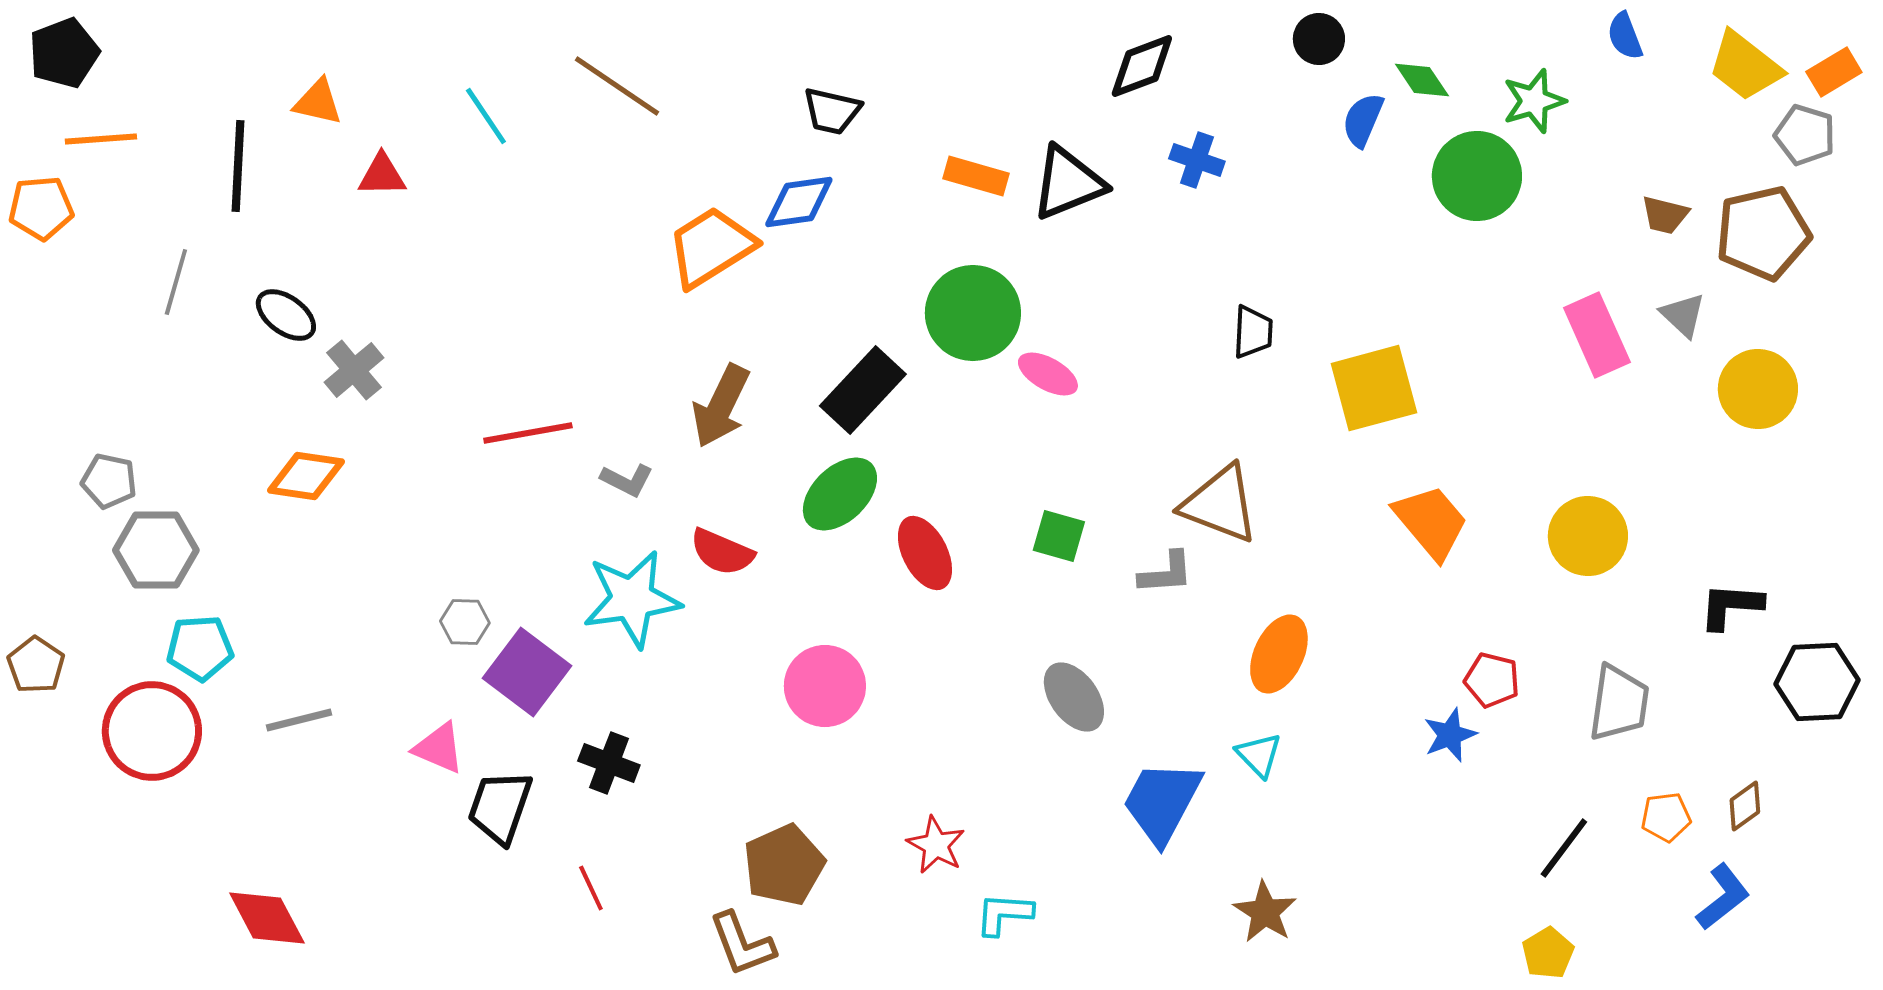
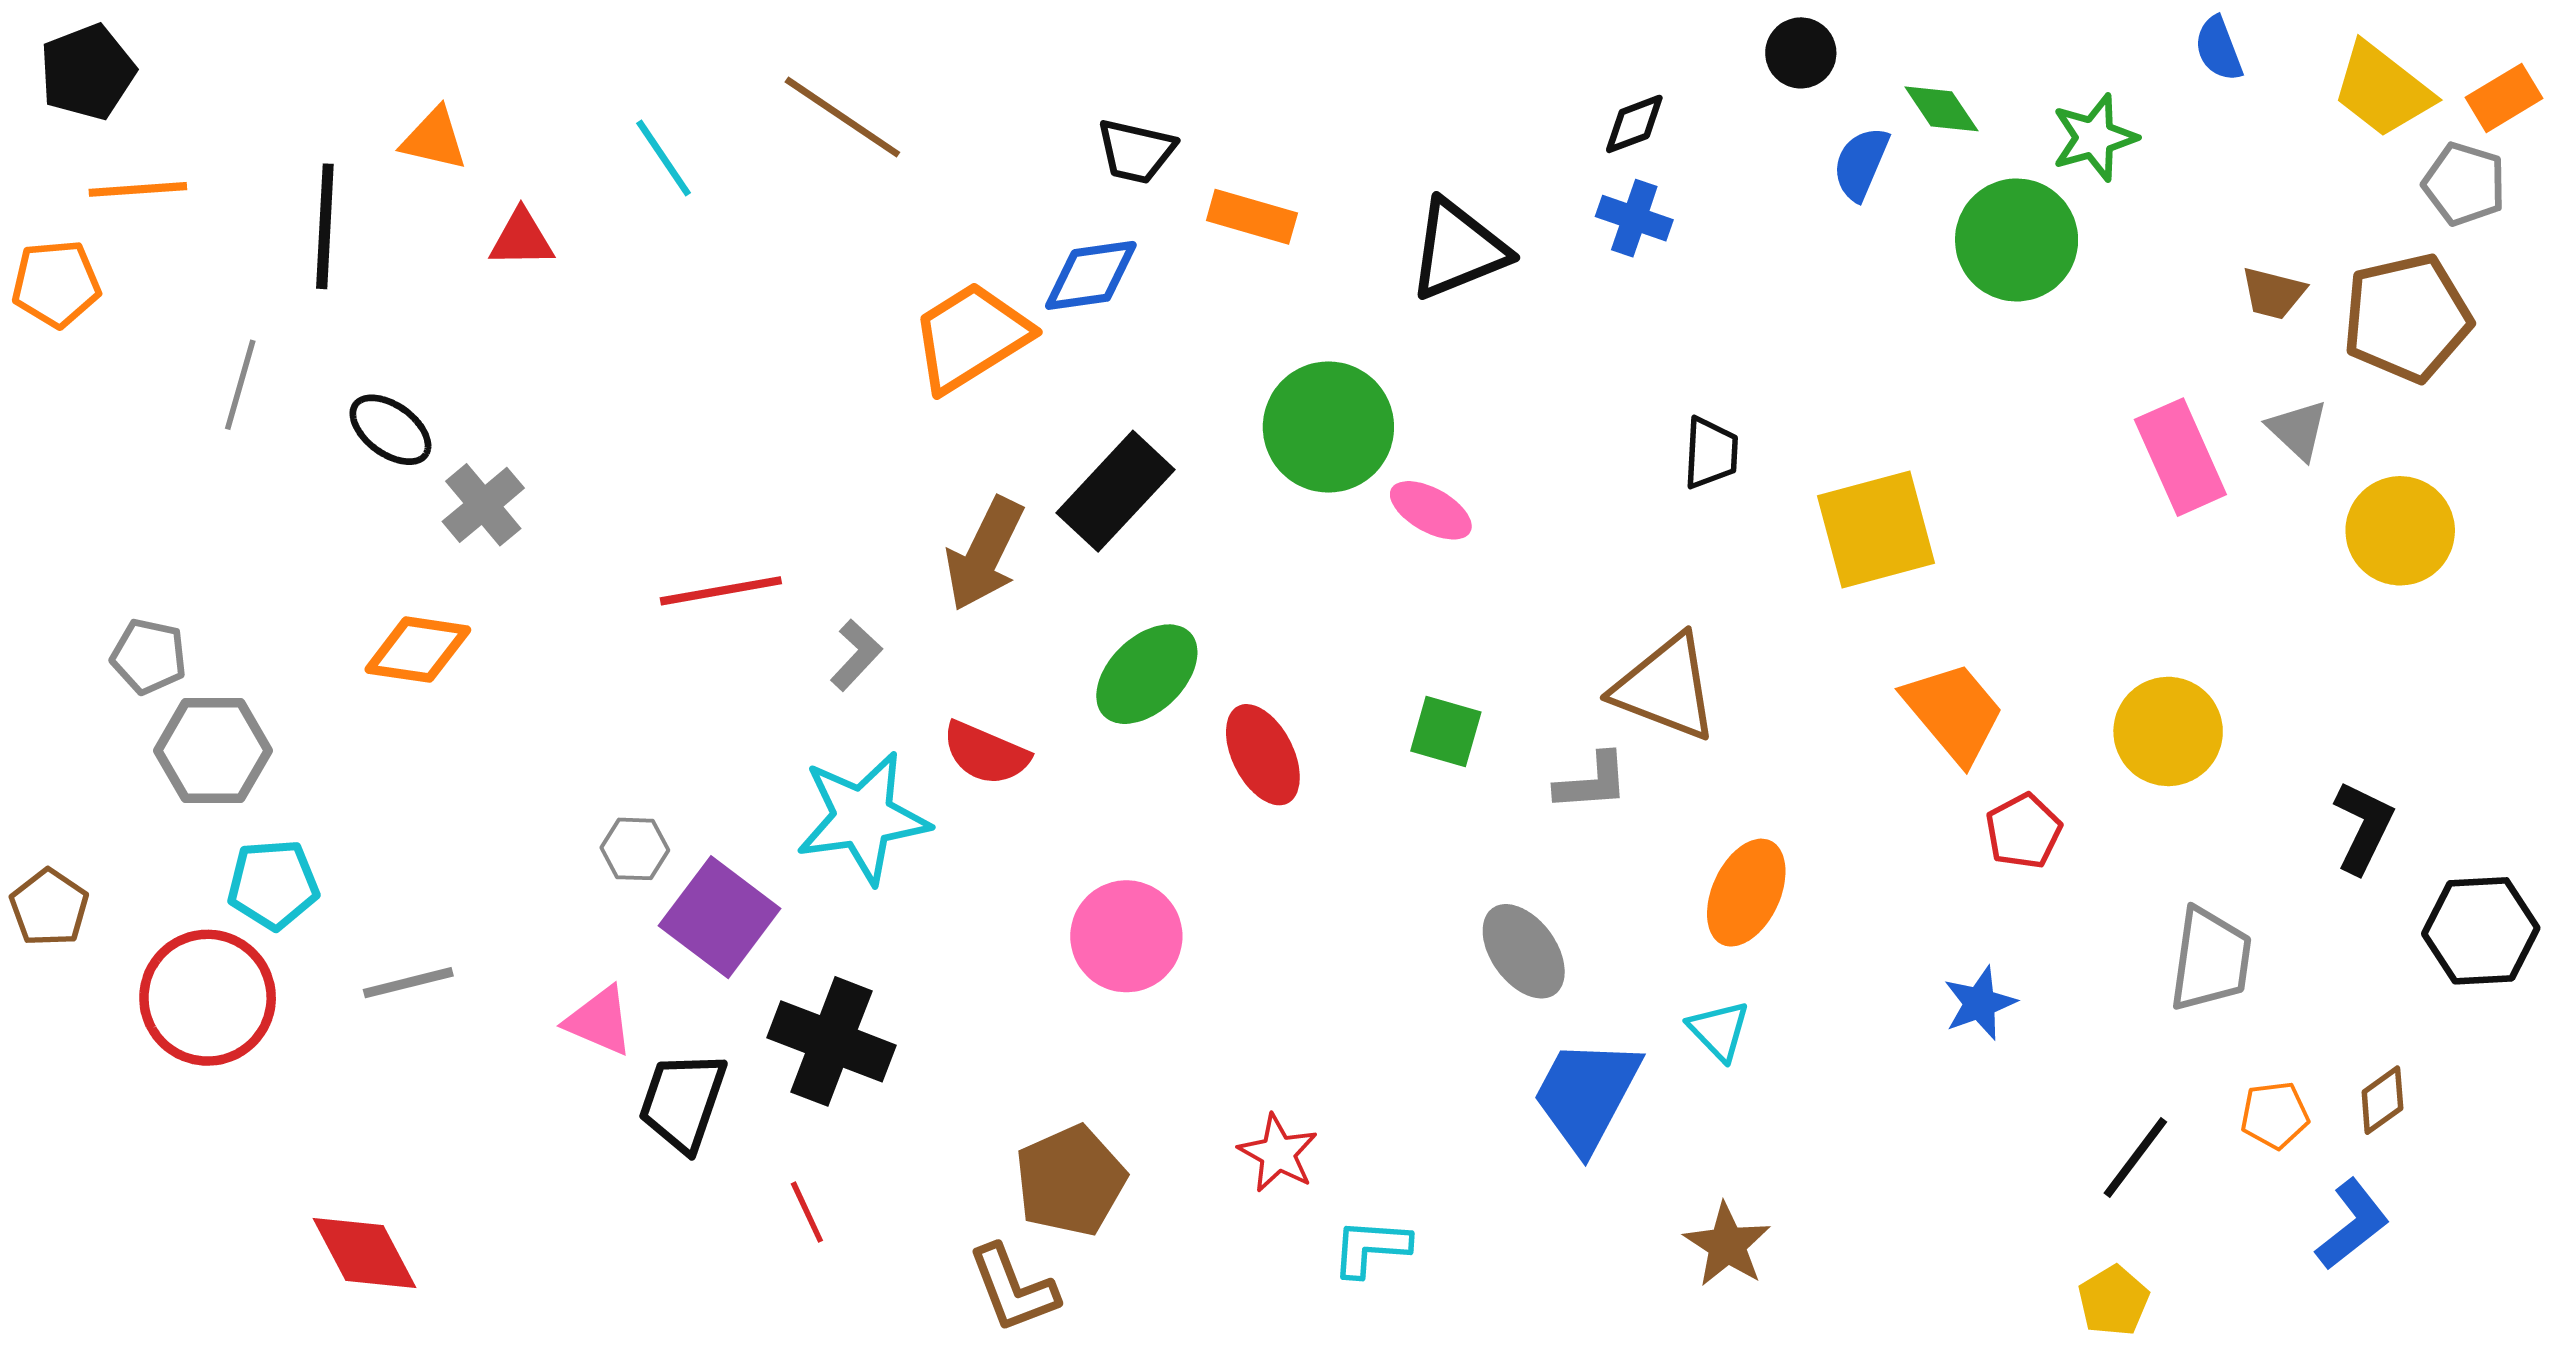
black diamond: (1142, 66) -> (1634, 124), moved, size x0.7
orange rectangle: (976, 176) -> (1252, 217), moved
black rectangle: (863, 390) -> (1115, 491), moved
gray L-shape: (627, 480) -> (856, 655), turned -74
black L-shape: (1731, 606) -> (2363, 827), turned 112
red pentagon: (1492, 680) -> (2023, 831), moved, turned 30
gray ellipse: (1074, 697) -> (1524, 951), moved
black cross: (609, 763) -> (831, 1041), size x1.5

